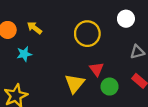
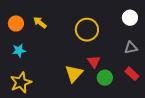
white circle: (126, 19) -> (130, 18), moved
cyan star: (24, 54) -> (19, 50), moved

